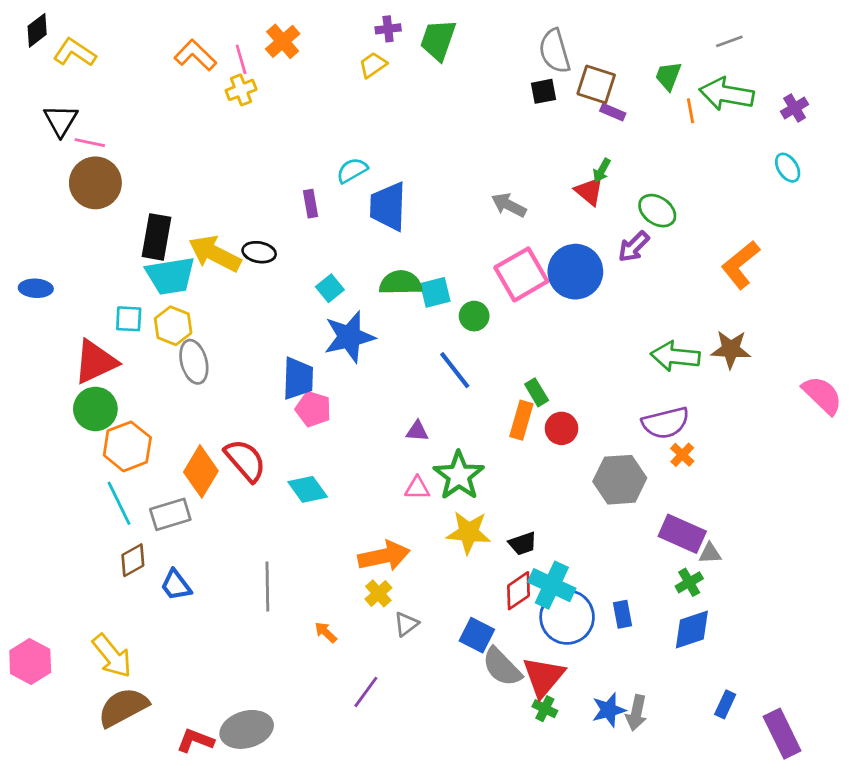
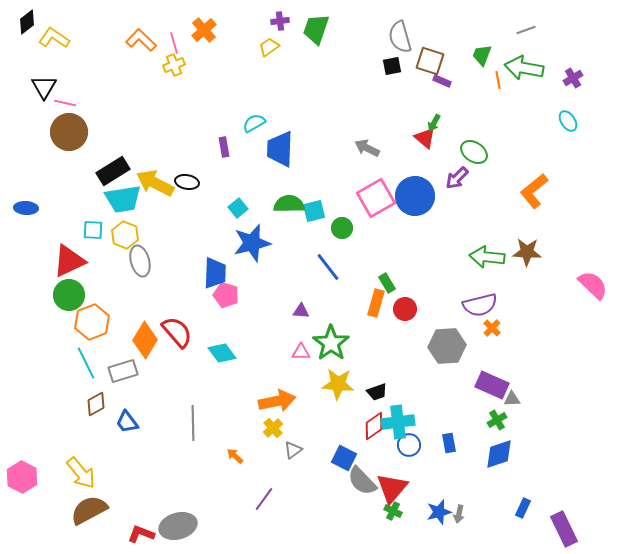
black rectangle: (156, 237) -> (113, 171), turned 48
cyan cross: (552, 585) -> (398, 422), turned -32
blue circle: (567, 617) -> (409, 445), size x0.6
gray arrow: (636, 713) -> (459, 514), size x0.7

